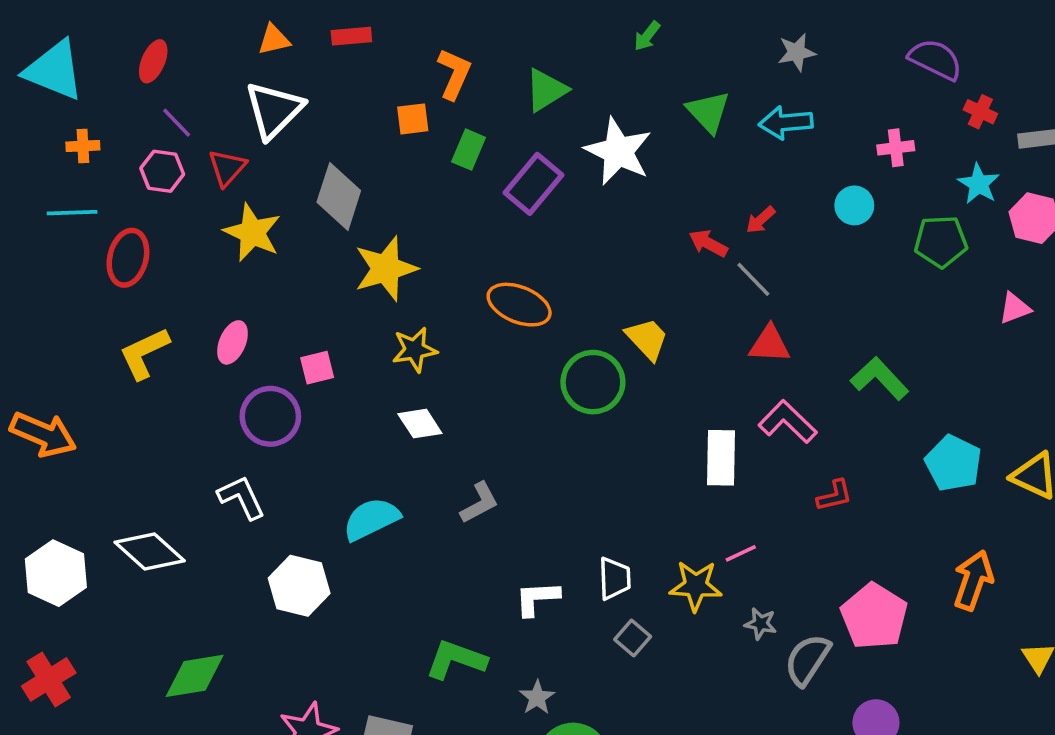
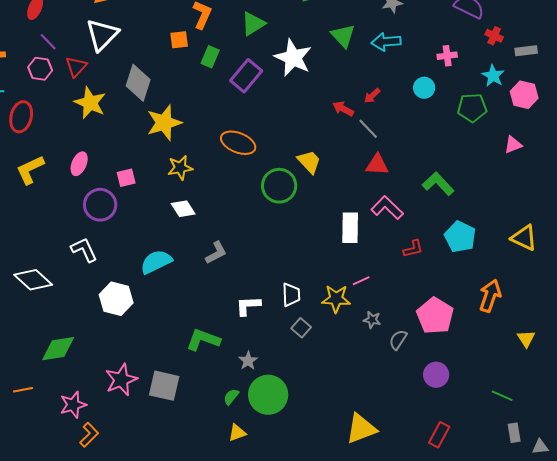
cyan pentagon: (953, 463) -> (460, 237), moved
gray semicircle: (807, 660) -> (398, 340), size x0.7

